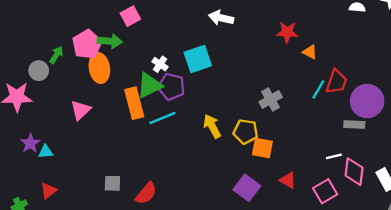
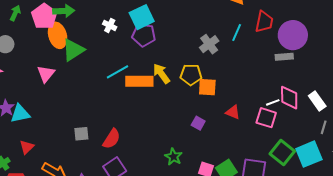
green arrow: (56, 55) -> (15, 13), moved
green triangle: (149, 85) -> (73, 50), moved
purple pentagon: (171, 87) -> (144, 35), moved
cyan line: (318, 89) -> (237, 32), moved
orange rectangle: (134, 103) -> (139, 81), moved, turned -68
cyan triangle: (46, 152) -> (20, 114), size x1.5
white line: (334, 156) -> (273, 102), moved
purple square: (247, 188) -> (198, 123), size x0.6
pink square: (325, 191) -> (266, 118), turned -35

